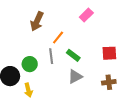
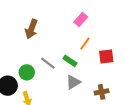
orange line: (58, 38) -> (85, 44), moved
gray line: (51, 56) -> (48, 63), turned -42
brown cross: (109, 82) -> (102, 92), moved

